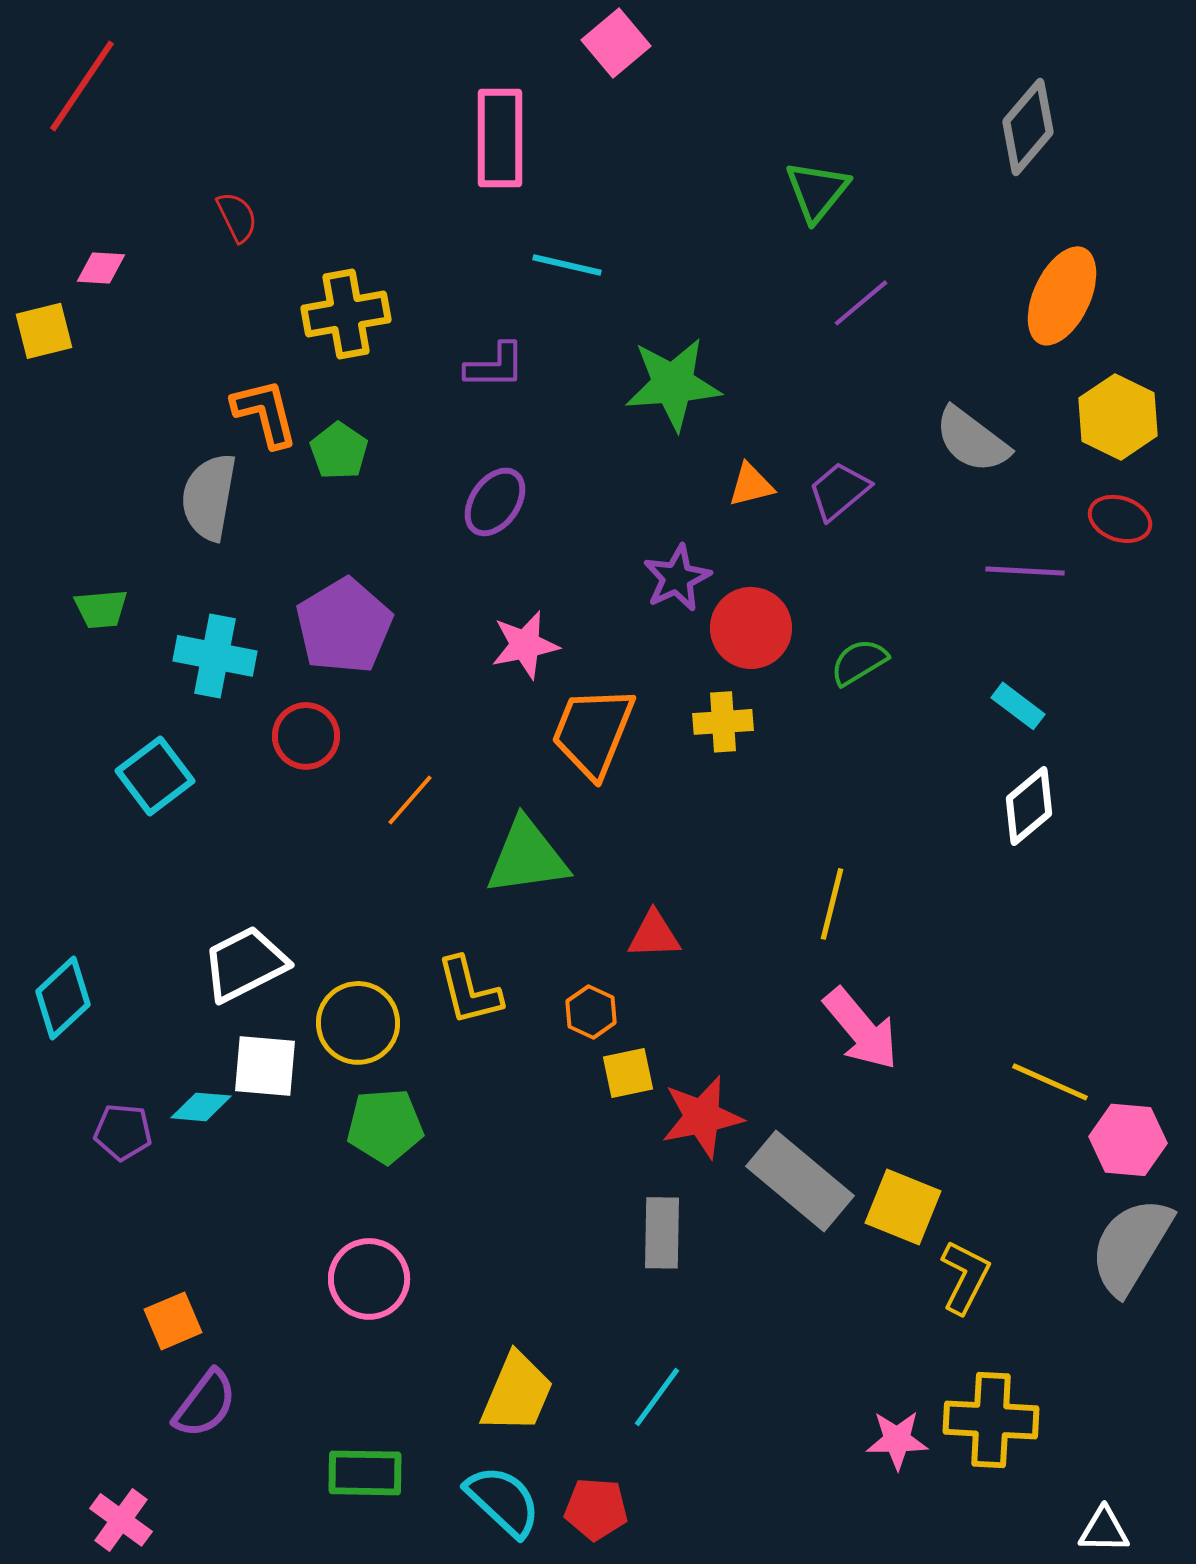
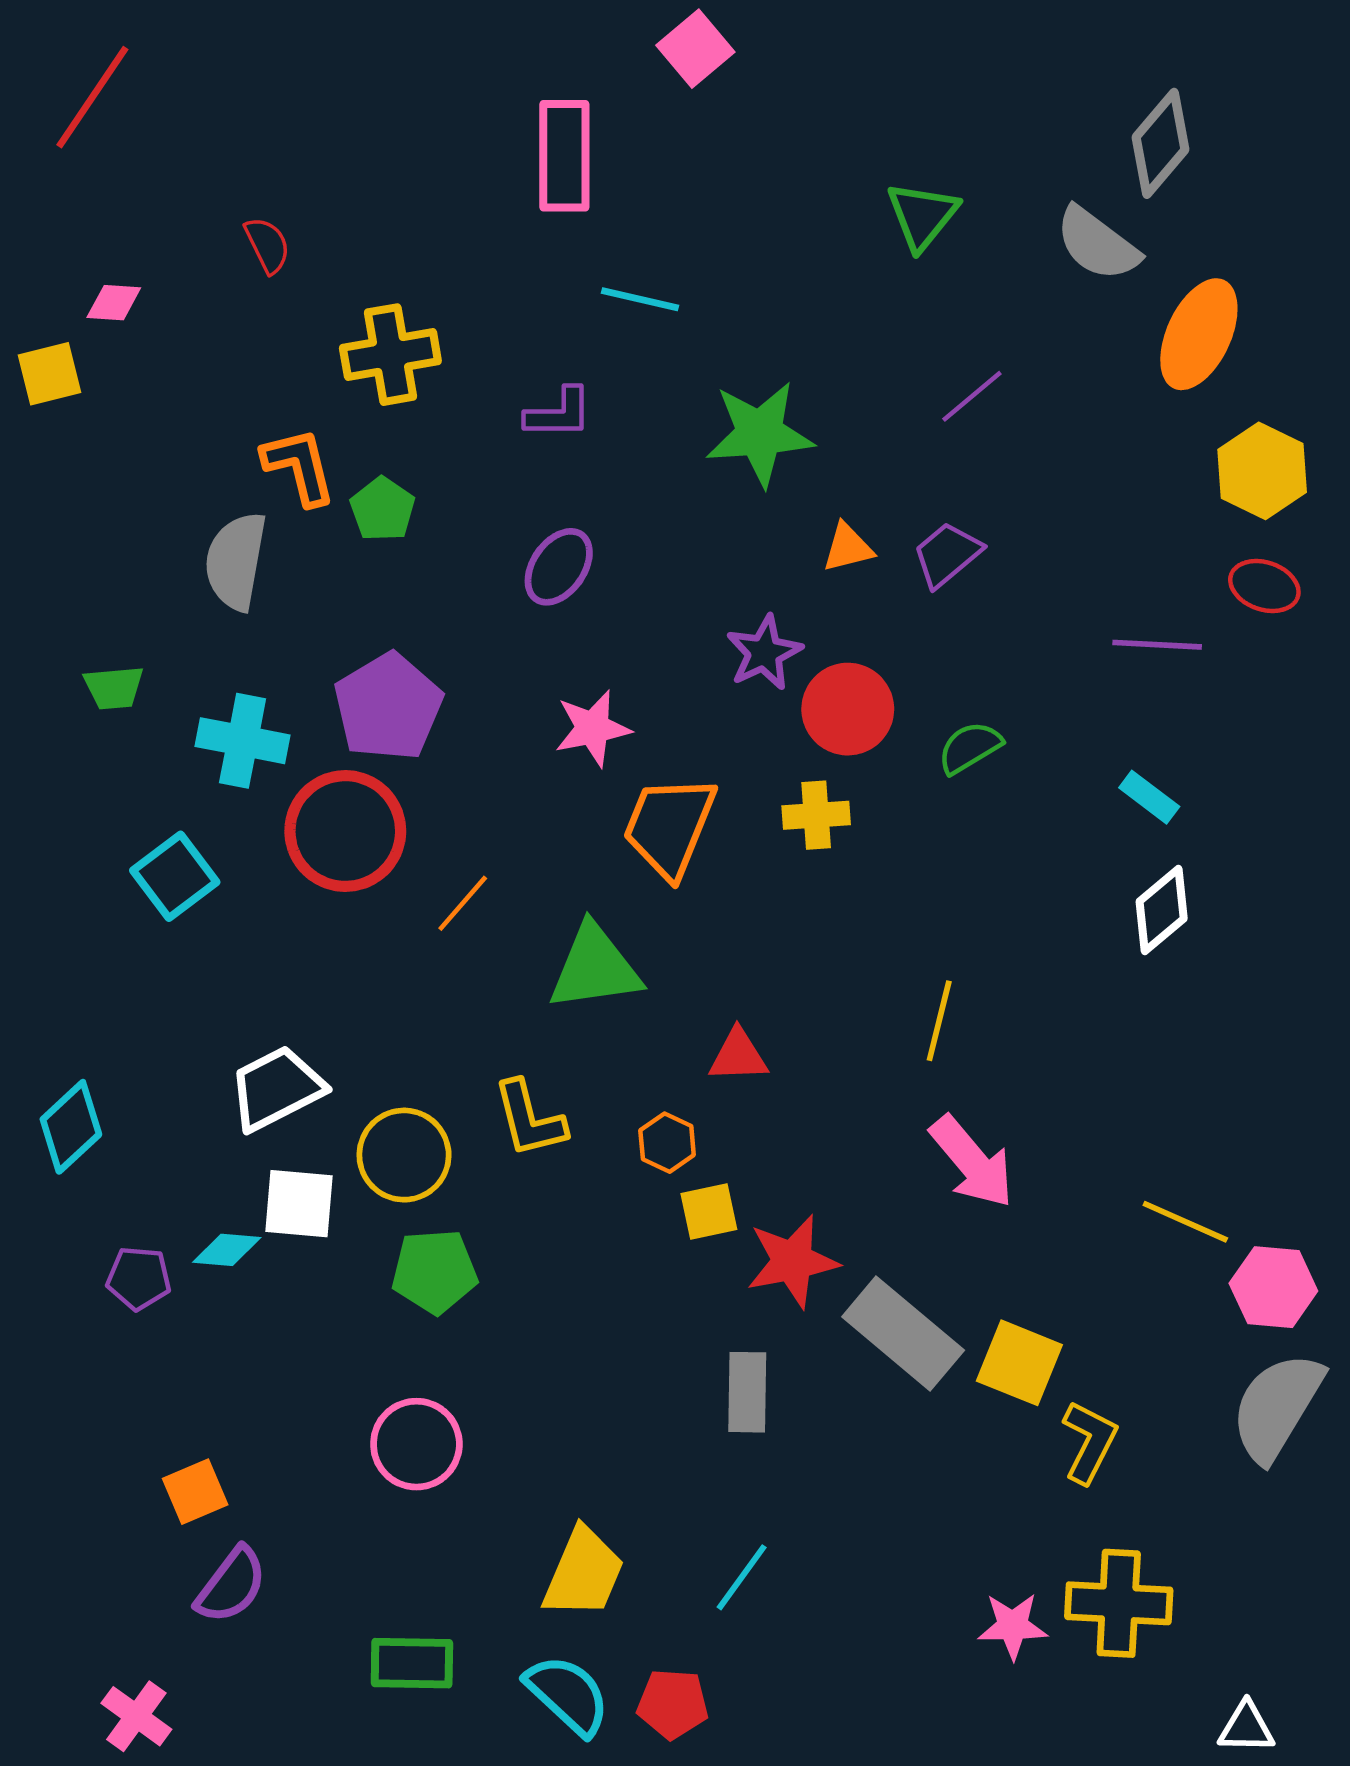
purple line: (861, 303) -> (972, 396), moved
gray semicircle: (972, 440) -> (1097, 244), moved
red circle: (306, 736) -> (345, 831), size x1.6

